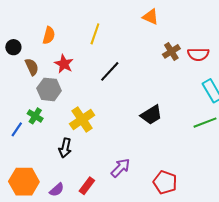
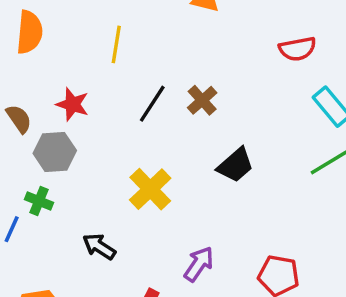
orange semicircle: (49, 35) -> (29, 32), moved, size x1.4
brown cross: (171, 51) -> (202, 100), moved
yellow cross: (82, 120) -> (150, 189), moved
black arrow: (65, 148) -> (99, 247), turned 120

